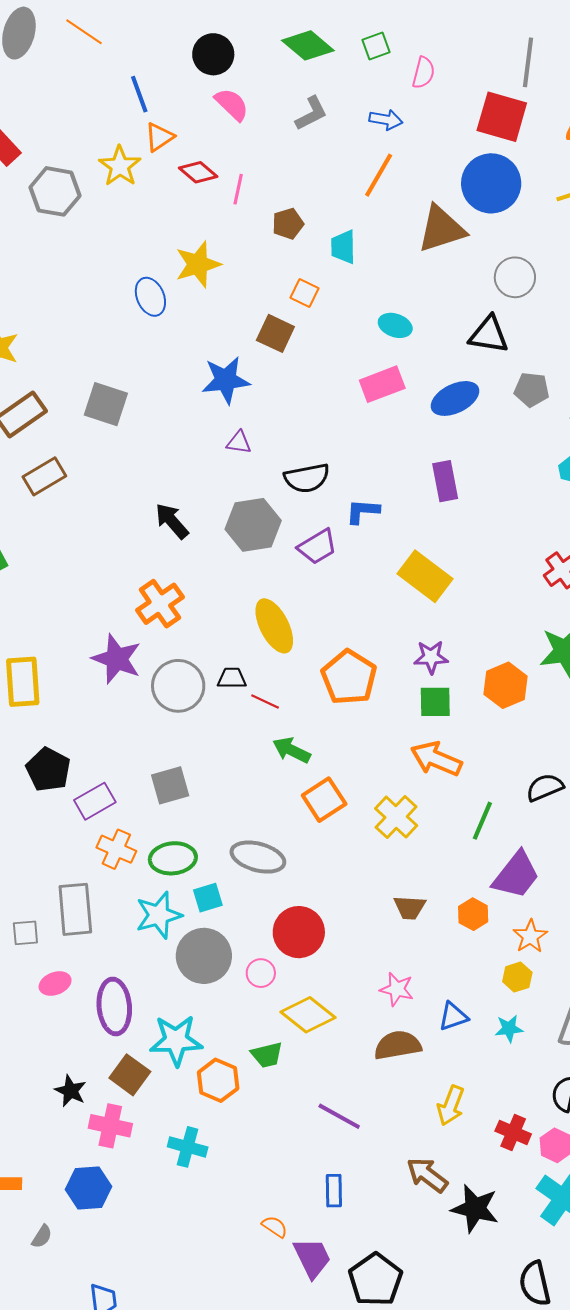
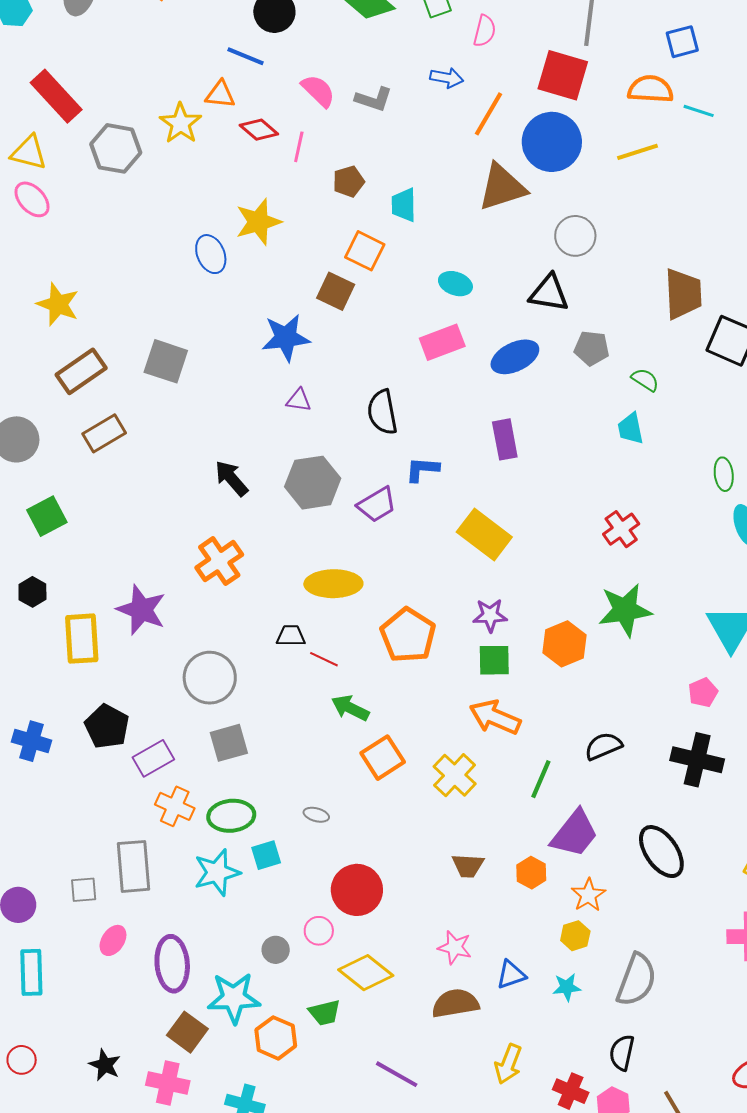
blue line: (139, 94) -> (245, 56), moved, turned -48
pink semicircle: (232, 104) -> (318, 91), moved
gray L-shape: (311, 113) -> (374, 99), moved, turned 45
orange triangle: (159, 137) -> (220, 94), turned 40
orange line: (379, 175) -> (488, 114), moved
orange square: (304, 293) -> (365, 251), size x1.4
black semicircle: (307, 478) -> (382, 412), moved, turned 90
yellow ellipse: (274, 626) -> (333, 584), turned -64
purple star: (117, 659) -> (141, 610), moved
gray circle: (178, 686) -> (210, 678), moved
gray ellipse: (258, 857) -> (316, 815), size x0.5
gray circle: (204, 956) -> (276, 950), moved, size x0.5
pink ellipse: (55, 983) -> (113, 940), turned -36
black star: (71, 1091) -> (105, 1065), moved

